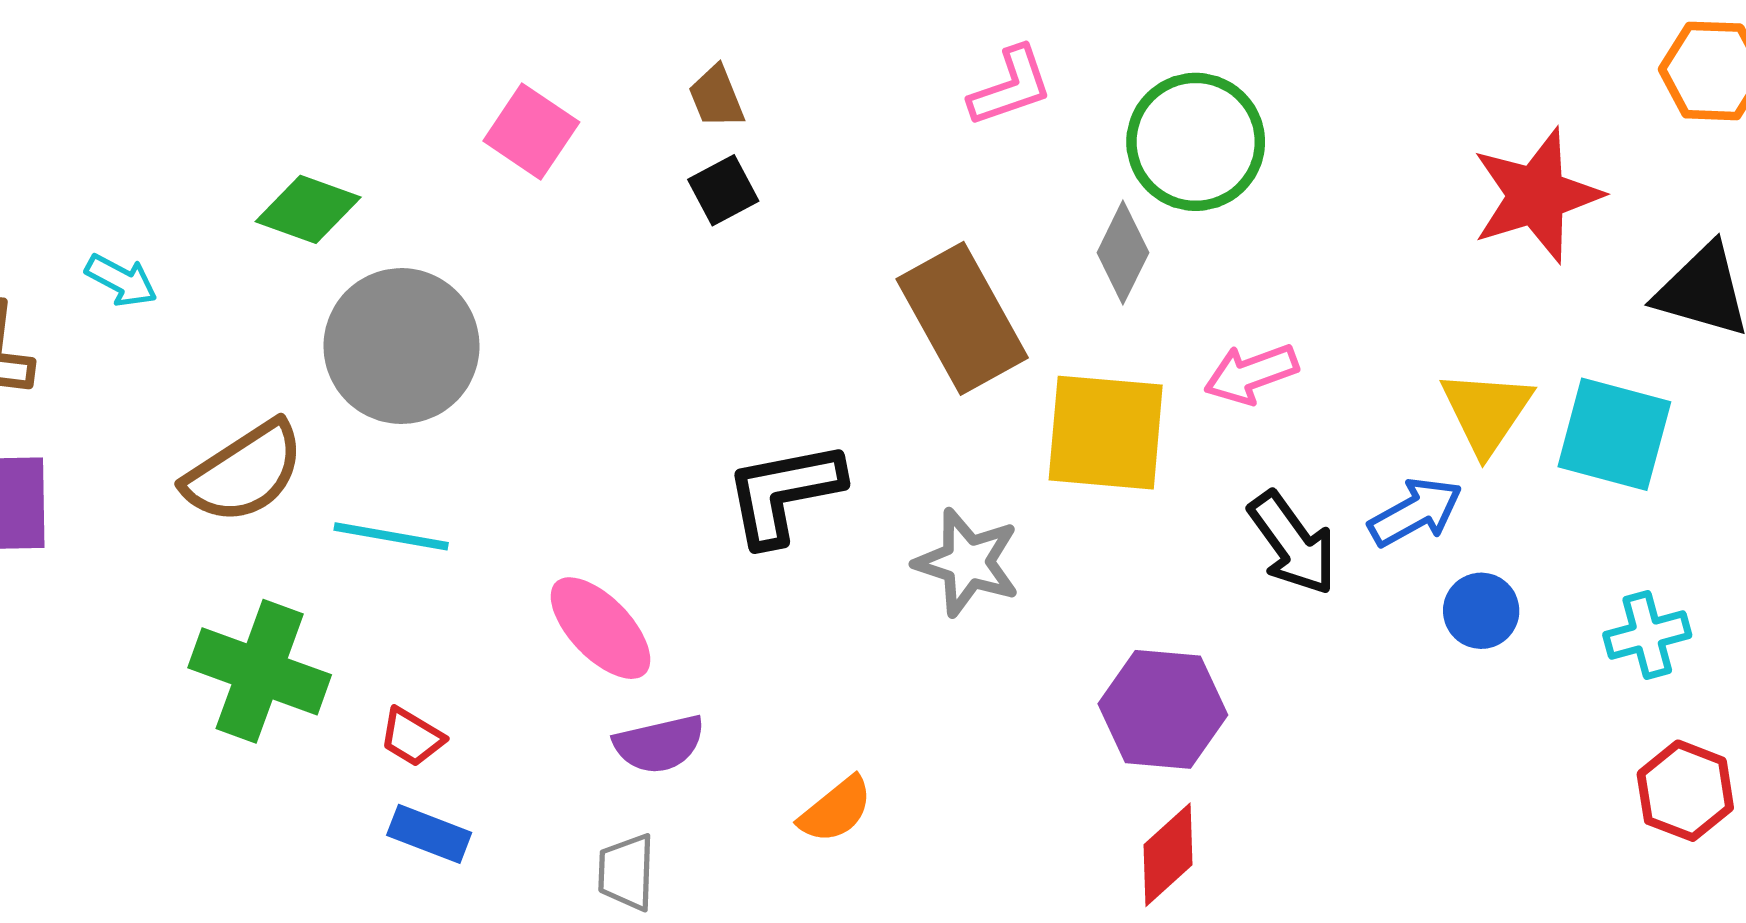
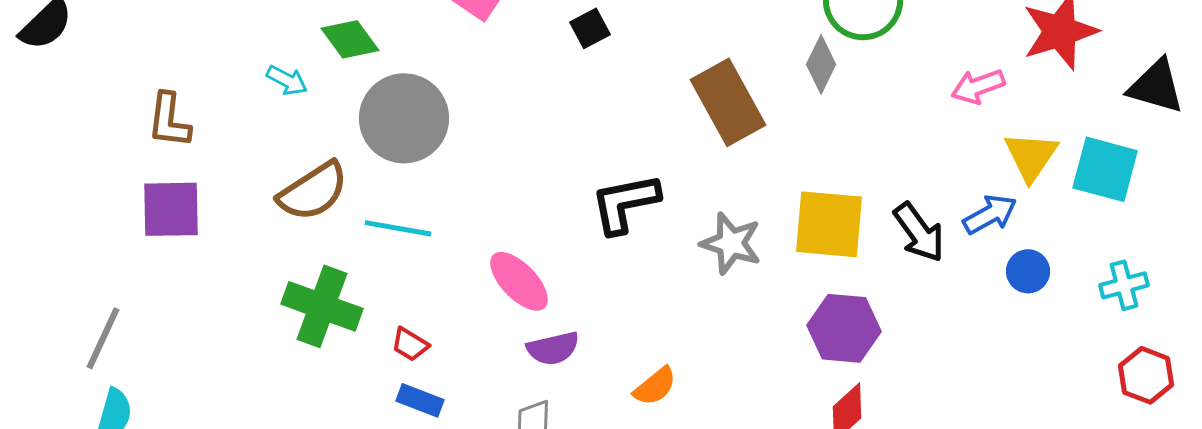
green diamond: (308, 209) -> (350, 39), turned 34
cyan arrow: (121, 280) -> (287, 80), moved
pink arrow: (1251, 374) -> (978, 86), moved
yellow square: (1106, 433) -> (829, 224), moved

